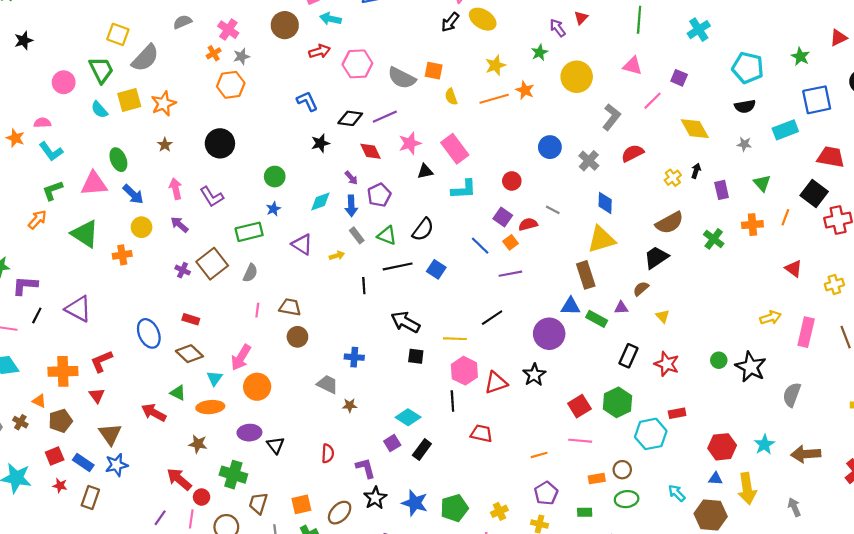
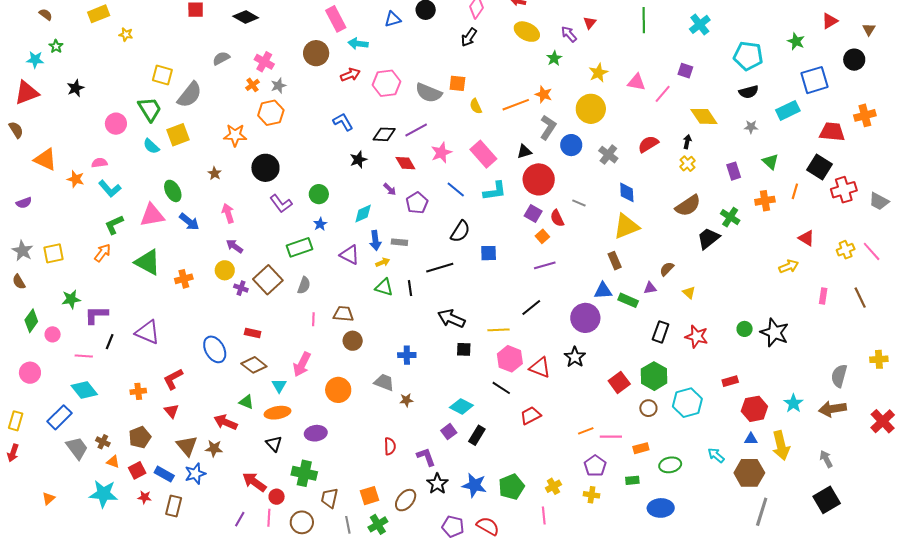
yellow ellipse: (483, 19) -> (527, 32), moved
yellow star: (495, 65) -> (598, 73), moved
pink triangle: (632, 66) -> (636, 82), moved
yellow circle: (577, 77) -> (591, 109), moved
orange star: (164, 104) -> (235, 135), moved, turned 30
gray L-shape: (611, 117) -> (548, 127), moved
black triangle: (425, 171) -> (524, 152), moved
black arrow: (696, 171) -> (687, 142), moved
red circle: (512, 181) -> (539, 179), size x1.8
purple L-shape: (212, 197) -> (281, 204), moved
blue arrow: (351, 206) -> (375, 240), moved
red semicircle: (528, 224) -> (557, 218), turned -96
yellow circle: (142, 227) -> (225, 270), moved
gray rectangle: (357, 235) -> (399, 242), turned -42
green triangle: (387, 235) -> (384, 287), moved
blue line: (480, 246) -> (456, 189), moved
black trapezoid: (656, 257) -> (708, 238), moved
blue square: (436, 269) -> (489, 253), moved, turned -30
brown rectangle: (586, 275) -> (615, 261), size x0.7
yellow arrow: (770, 318) -> (789, 266), moved
pink rectangle: (806, 332) -> (823, 296), size x0.6
orange cross: (63, 371) -> (138, 391), size x0.6
red triangle: (496, 383) -> (540, 367), turned 45
orange circle: (257, 387) -> (338, 390), moved
gray semicircle: (792, 395) -> (839, 376), moved
orange triangle: (39, 401) -> (113, 462), moved
black line: (452, 401) -> (501, 388), turned -48
red rectangle: (677, 413) -> (730, 381), moved
red trapezoid: (481, 433) -> (531, 416), turned -35
pink line: (580, 441) -> (611, 437), moved
brown star: (198, 444) -> (214, 448), moved
black triangle: (275, 445) -> (274, 444), moved
brown circle: (622, 470) -> (648, 408), moved

